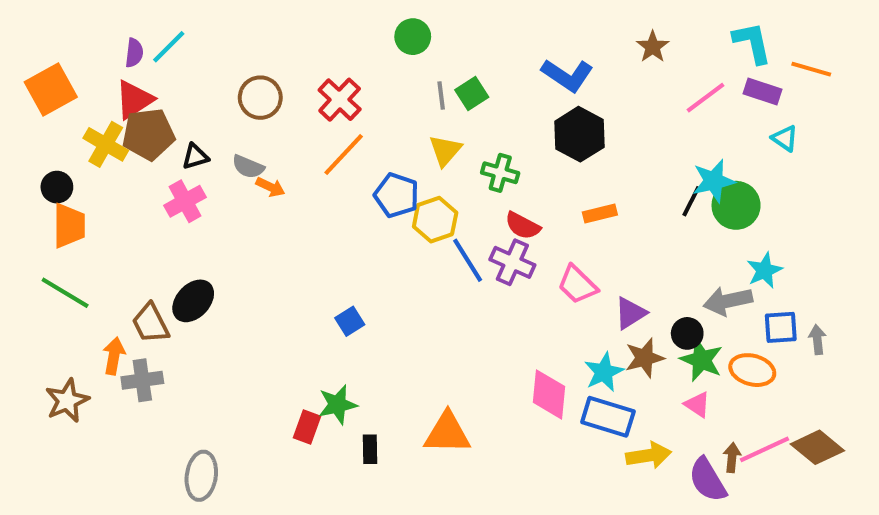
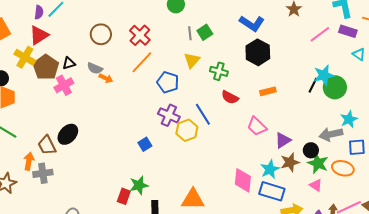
brown pentagon: (148, 134) -> (46, 67), moved, turned -30
yellow hexagon: (435, 220) -> (187, 130), moved
purple cross: (512, 262) -> (169, 115), moved

